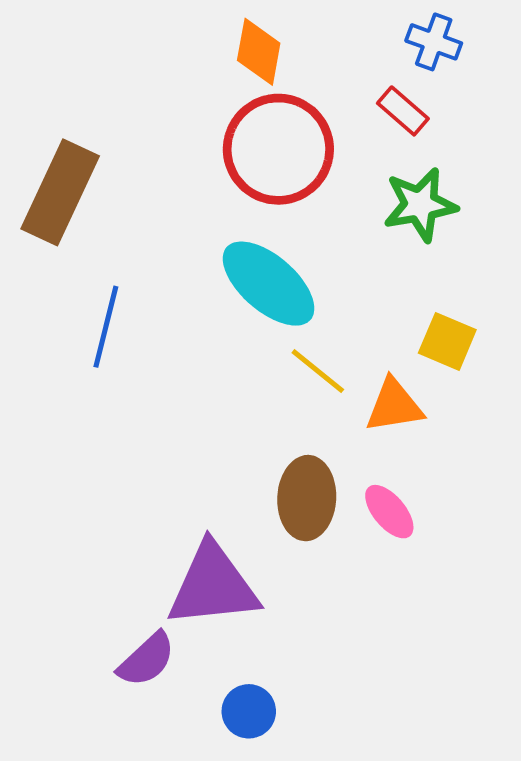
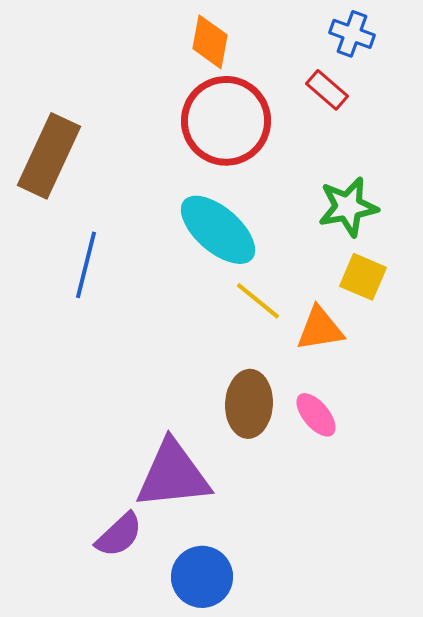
green star: (420, 205) -> (348, 207), moved
blue circle: (249, 711) -> (202, 577), size x1.4

